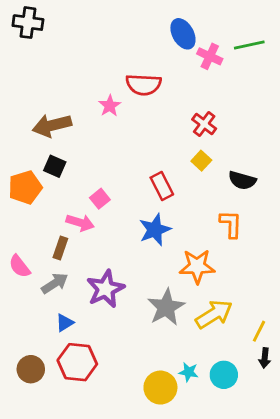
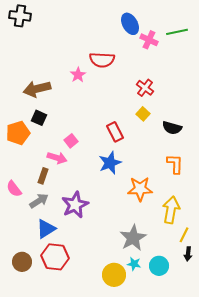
orange L-shape: (231, 224) -> (175, 164), moved
gray star: (166, 307) -> (133, 238), moved
yellow arrow: (214, 314) -> (171, 210), moved, turned -48
blue triangle: (65, 323) -> (46, 229), size x1.5

